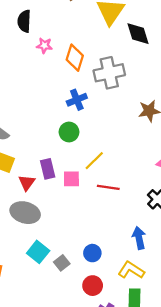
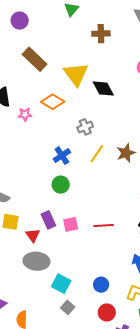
orange diamond: (75, 58) -> (53, 102), moved, turned -65
gray cross: (109, 73) -> (85, 127), size x0.6
yellow line: (94, 161) -> (97, 154), moved
cyan square: (38, 252) -> (61, 284), moved
gray square: (62, 263) -> (68, 307), moved

